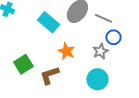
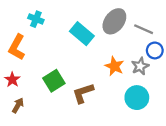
orange star: (66, 51) -> (114, 66), moved

